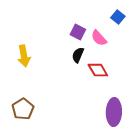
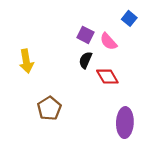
brown pentagon: (23, 109) -> (49, 108), moved

